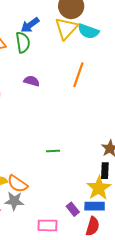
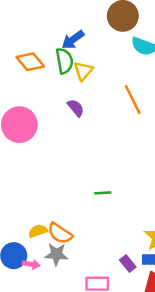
yellow triangle: (66, 28) -> (83, 71), moved, size x0.7
orange line: (78, 75) -> (133, 100), turned -45
purple semicircle: (32, 81) -> (76, 108), turned 35

